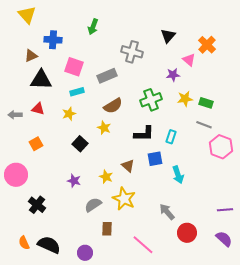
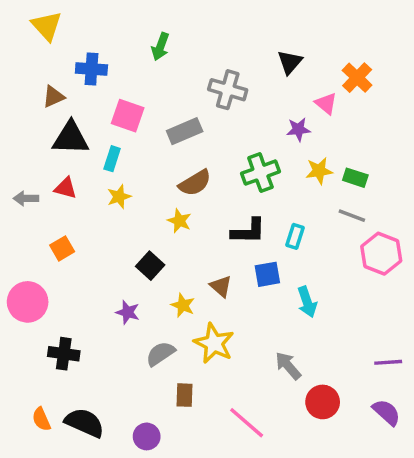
cyan rectangle: (77, 92) -> (112, 159), moved, turned -56
black square: (80, 144) -> (150, 266), moved
black cross: (37, 205) -> (64, 354), turned -30

